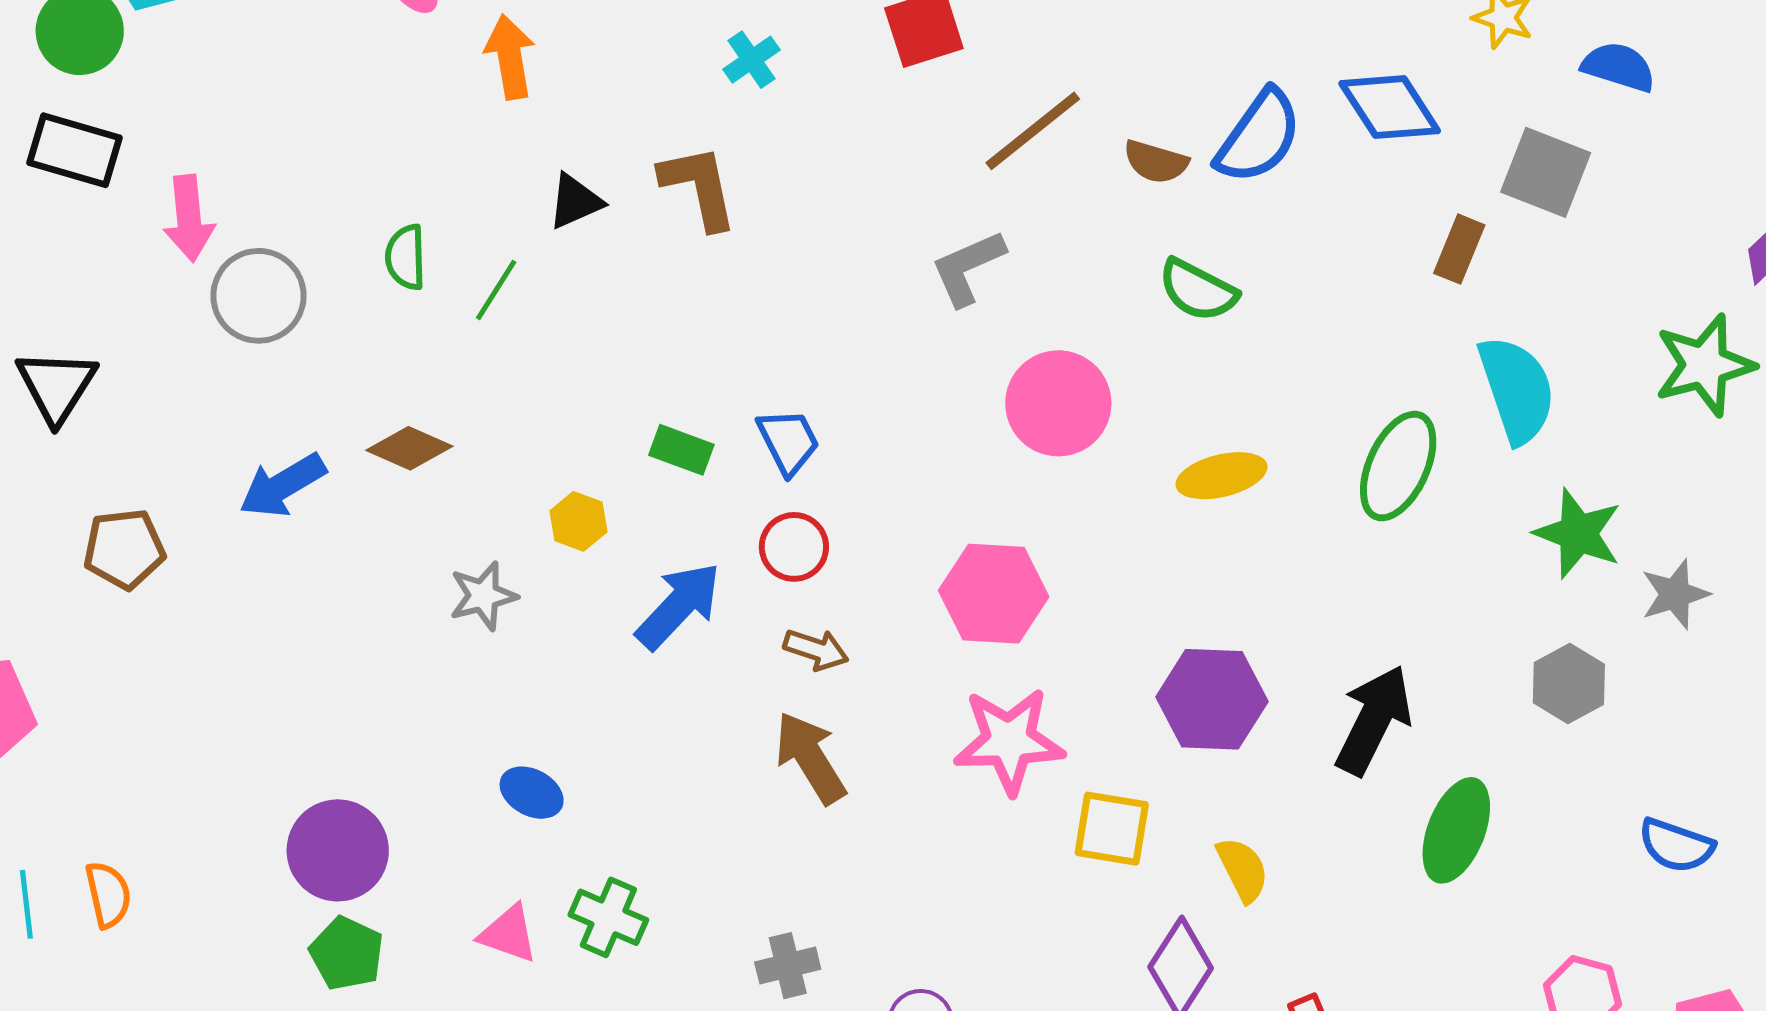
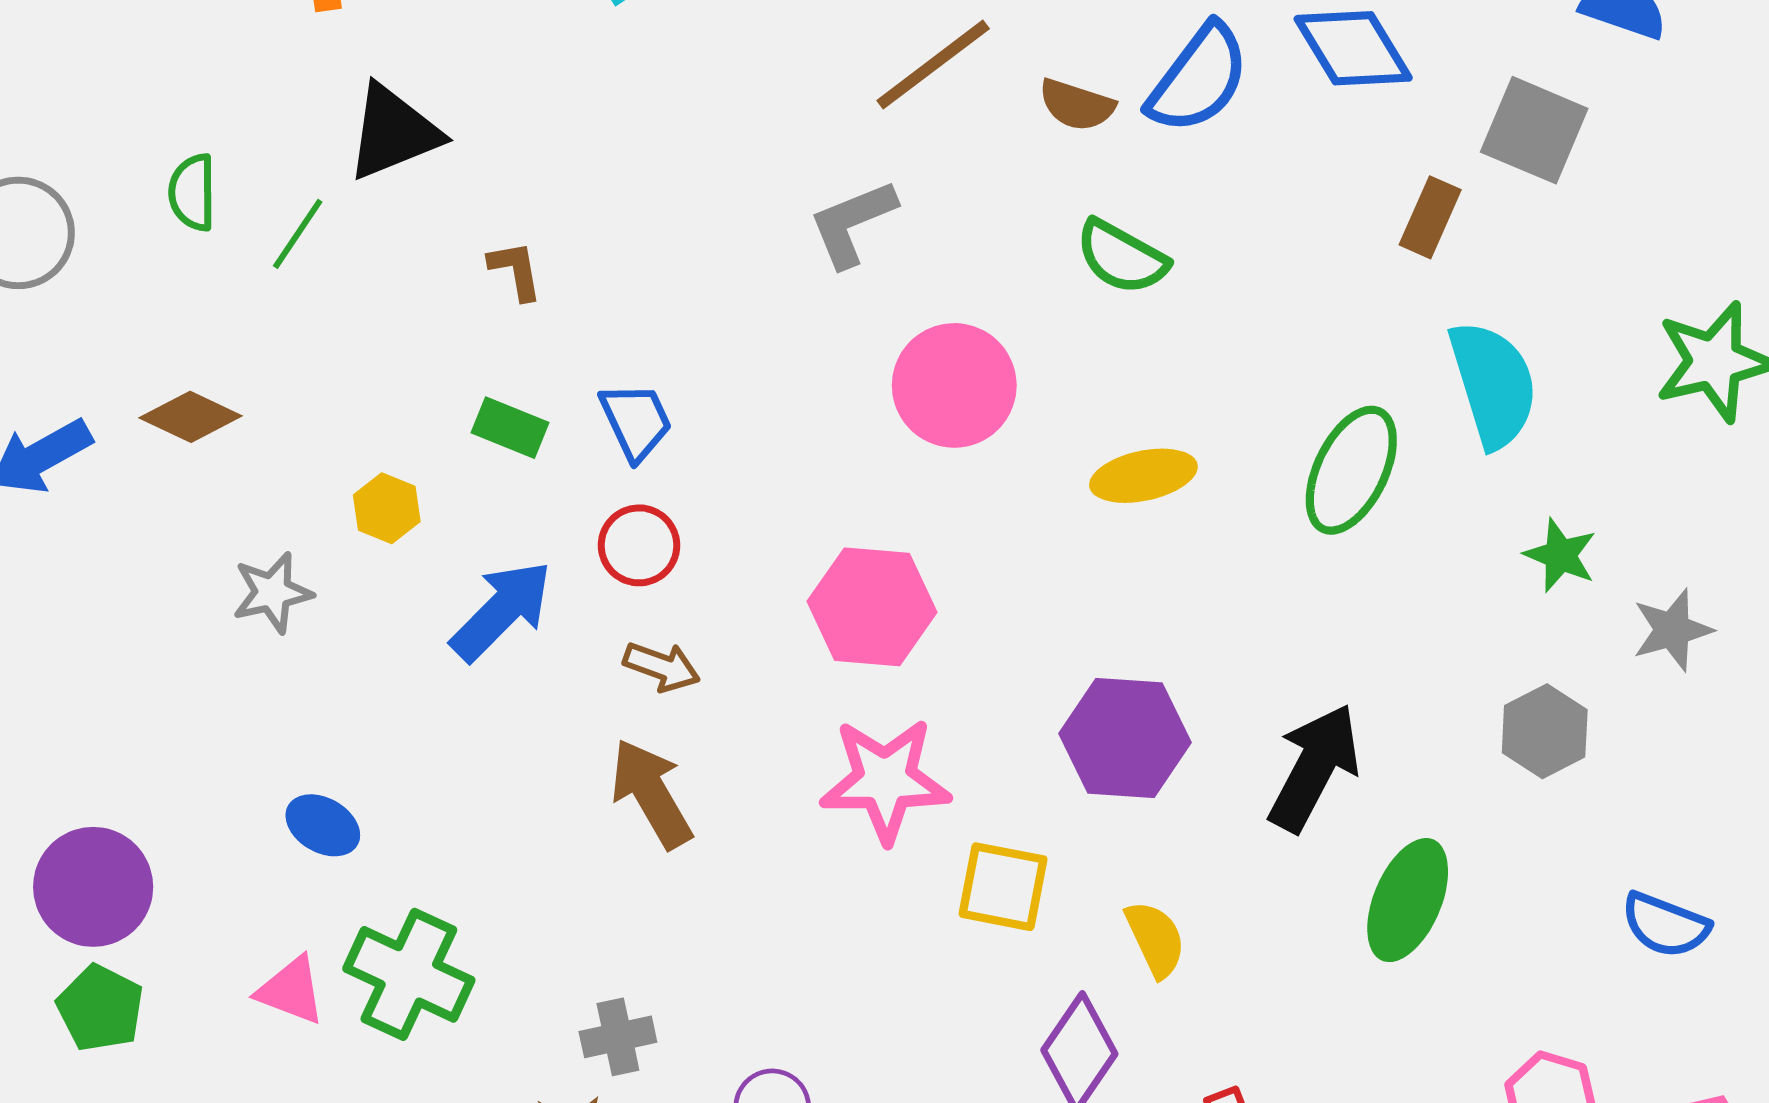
brown L-shape: (699, 187) -> (516, 270), moved, size x0.6
black triangle: (575, 201) -> (393, 132), size x1.5
green star: (1578, 533) -> (1560, 555), size x0.7
green cross: (608, 917) -> (409, 974), size x1.4

